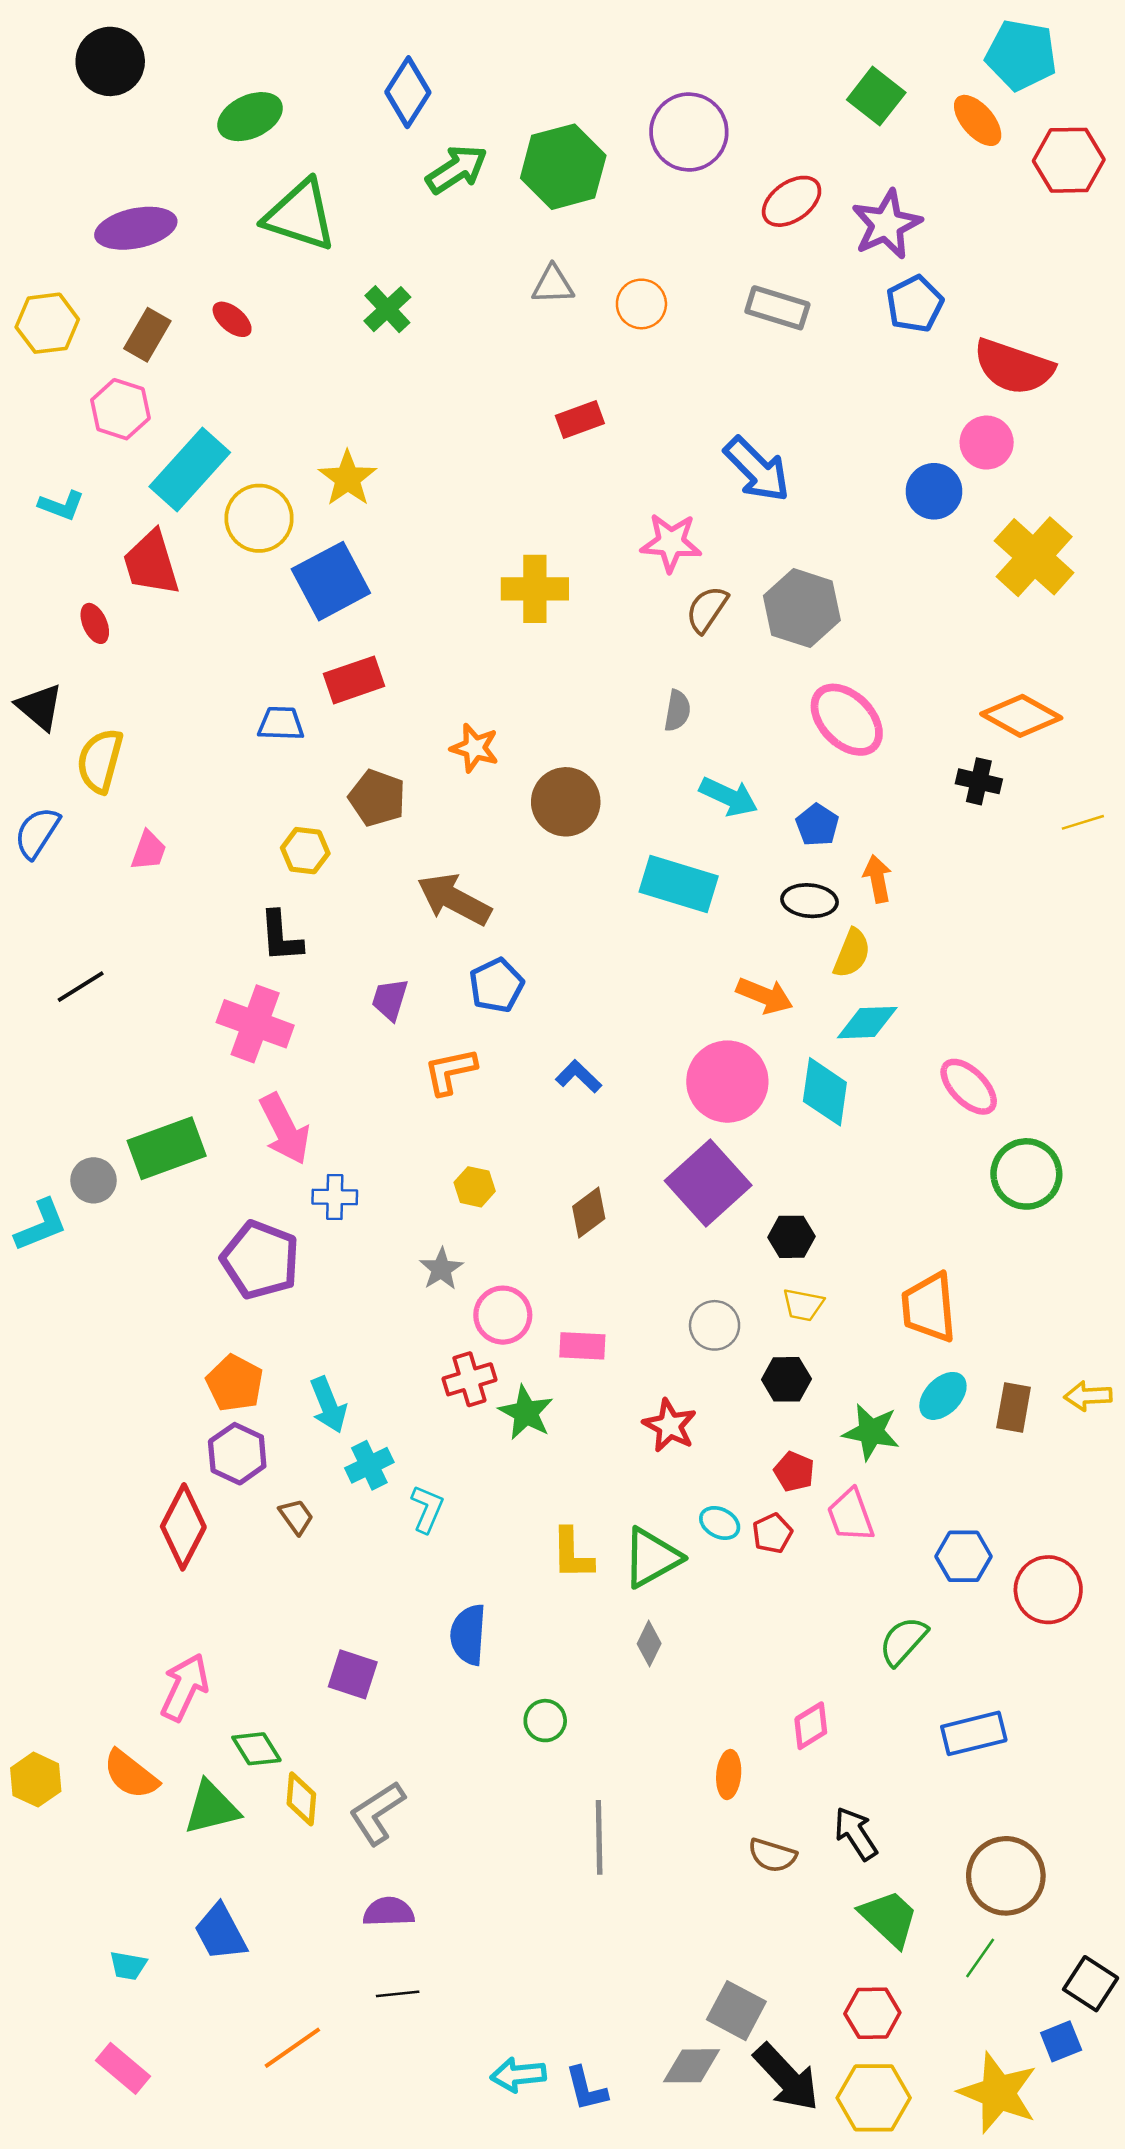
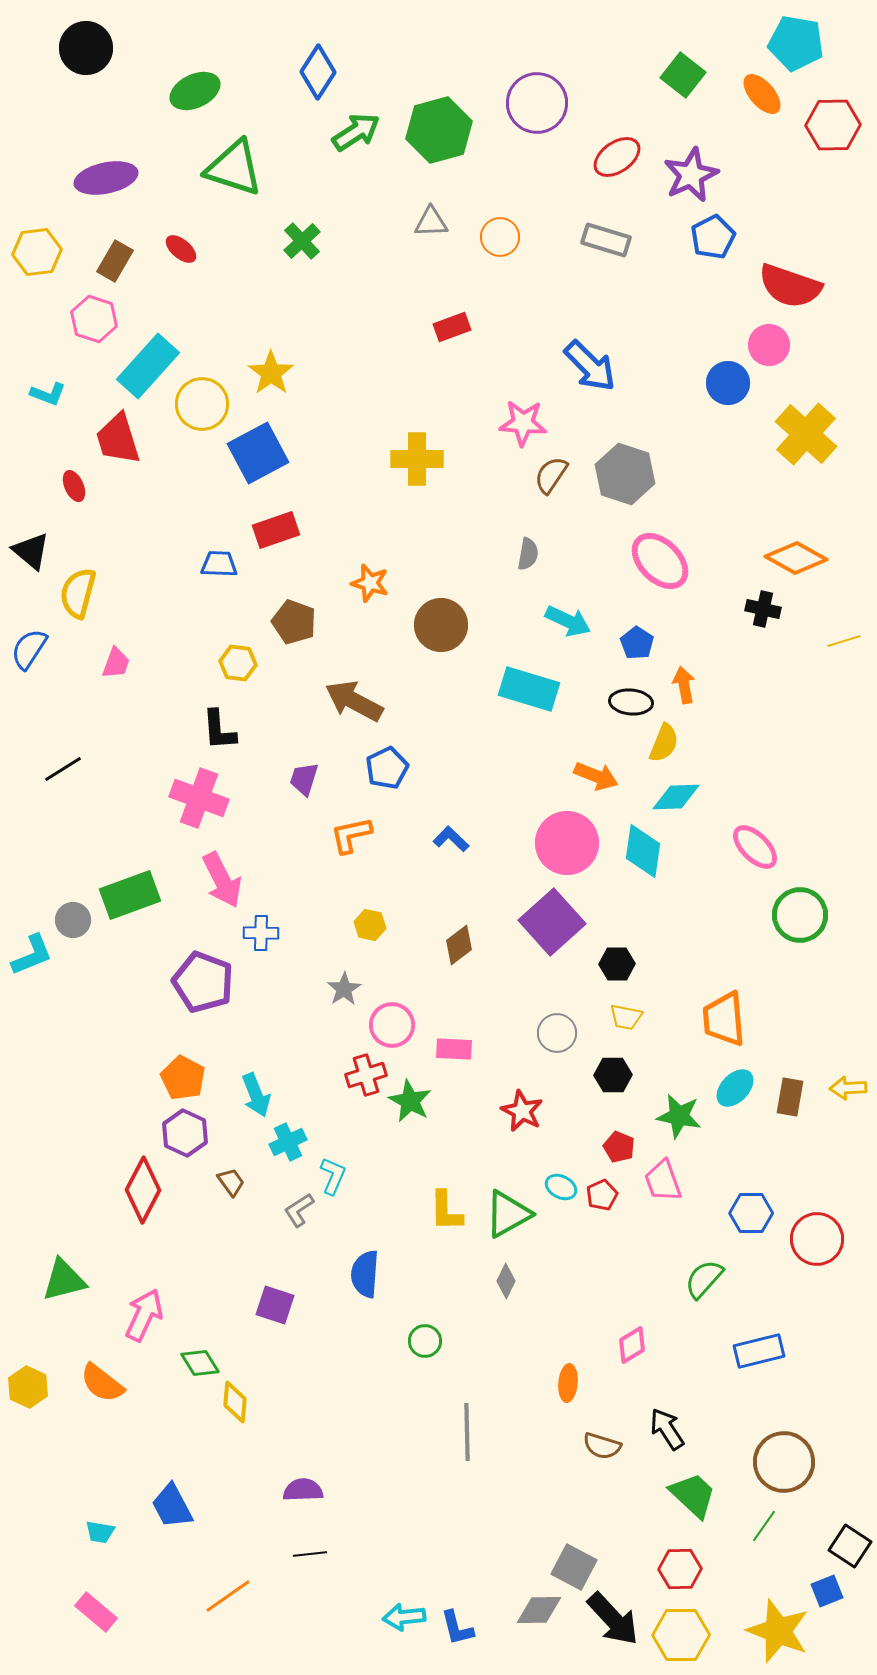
green triangle: (212, 1808) -> (64, 1280), moved
gray L-shape: (377, 1813) -> (299, 1210), moved, size x0.7

